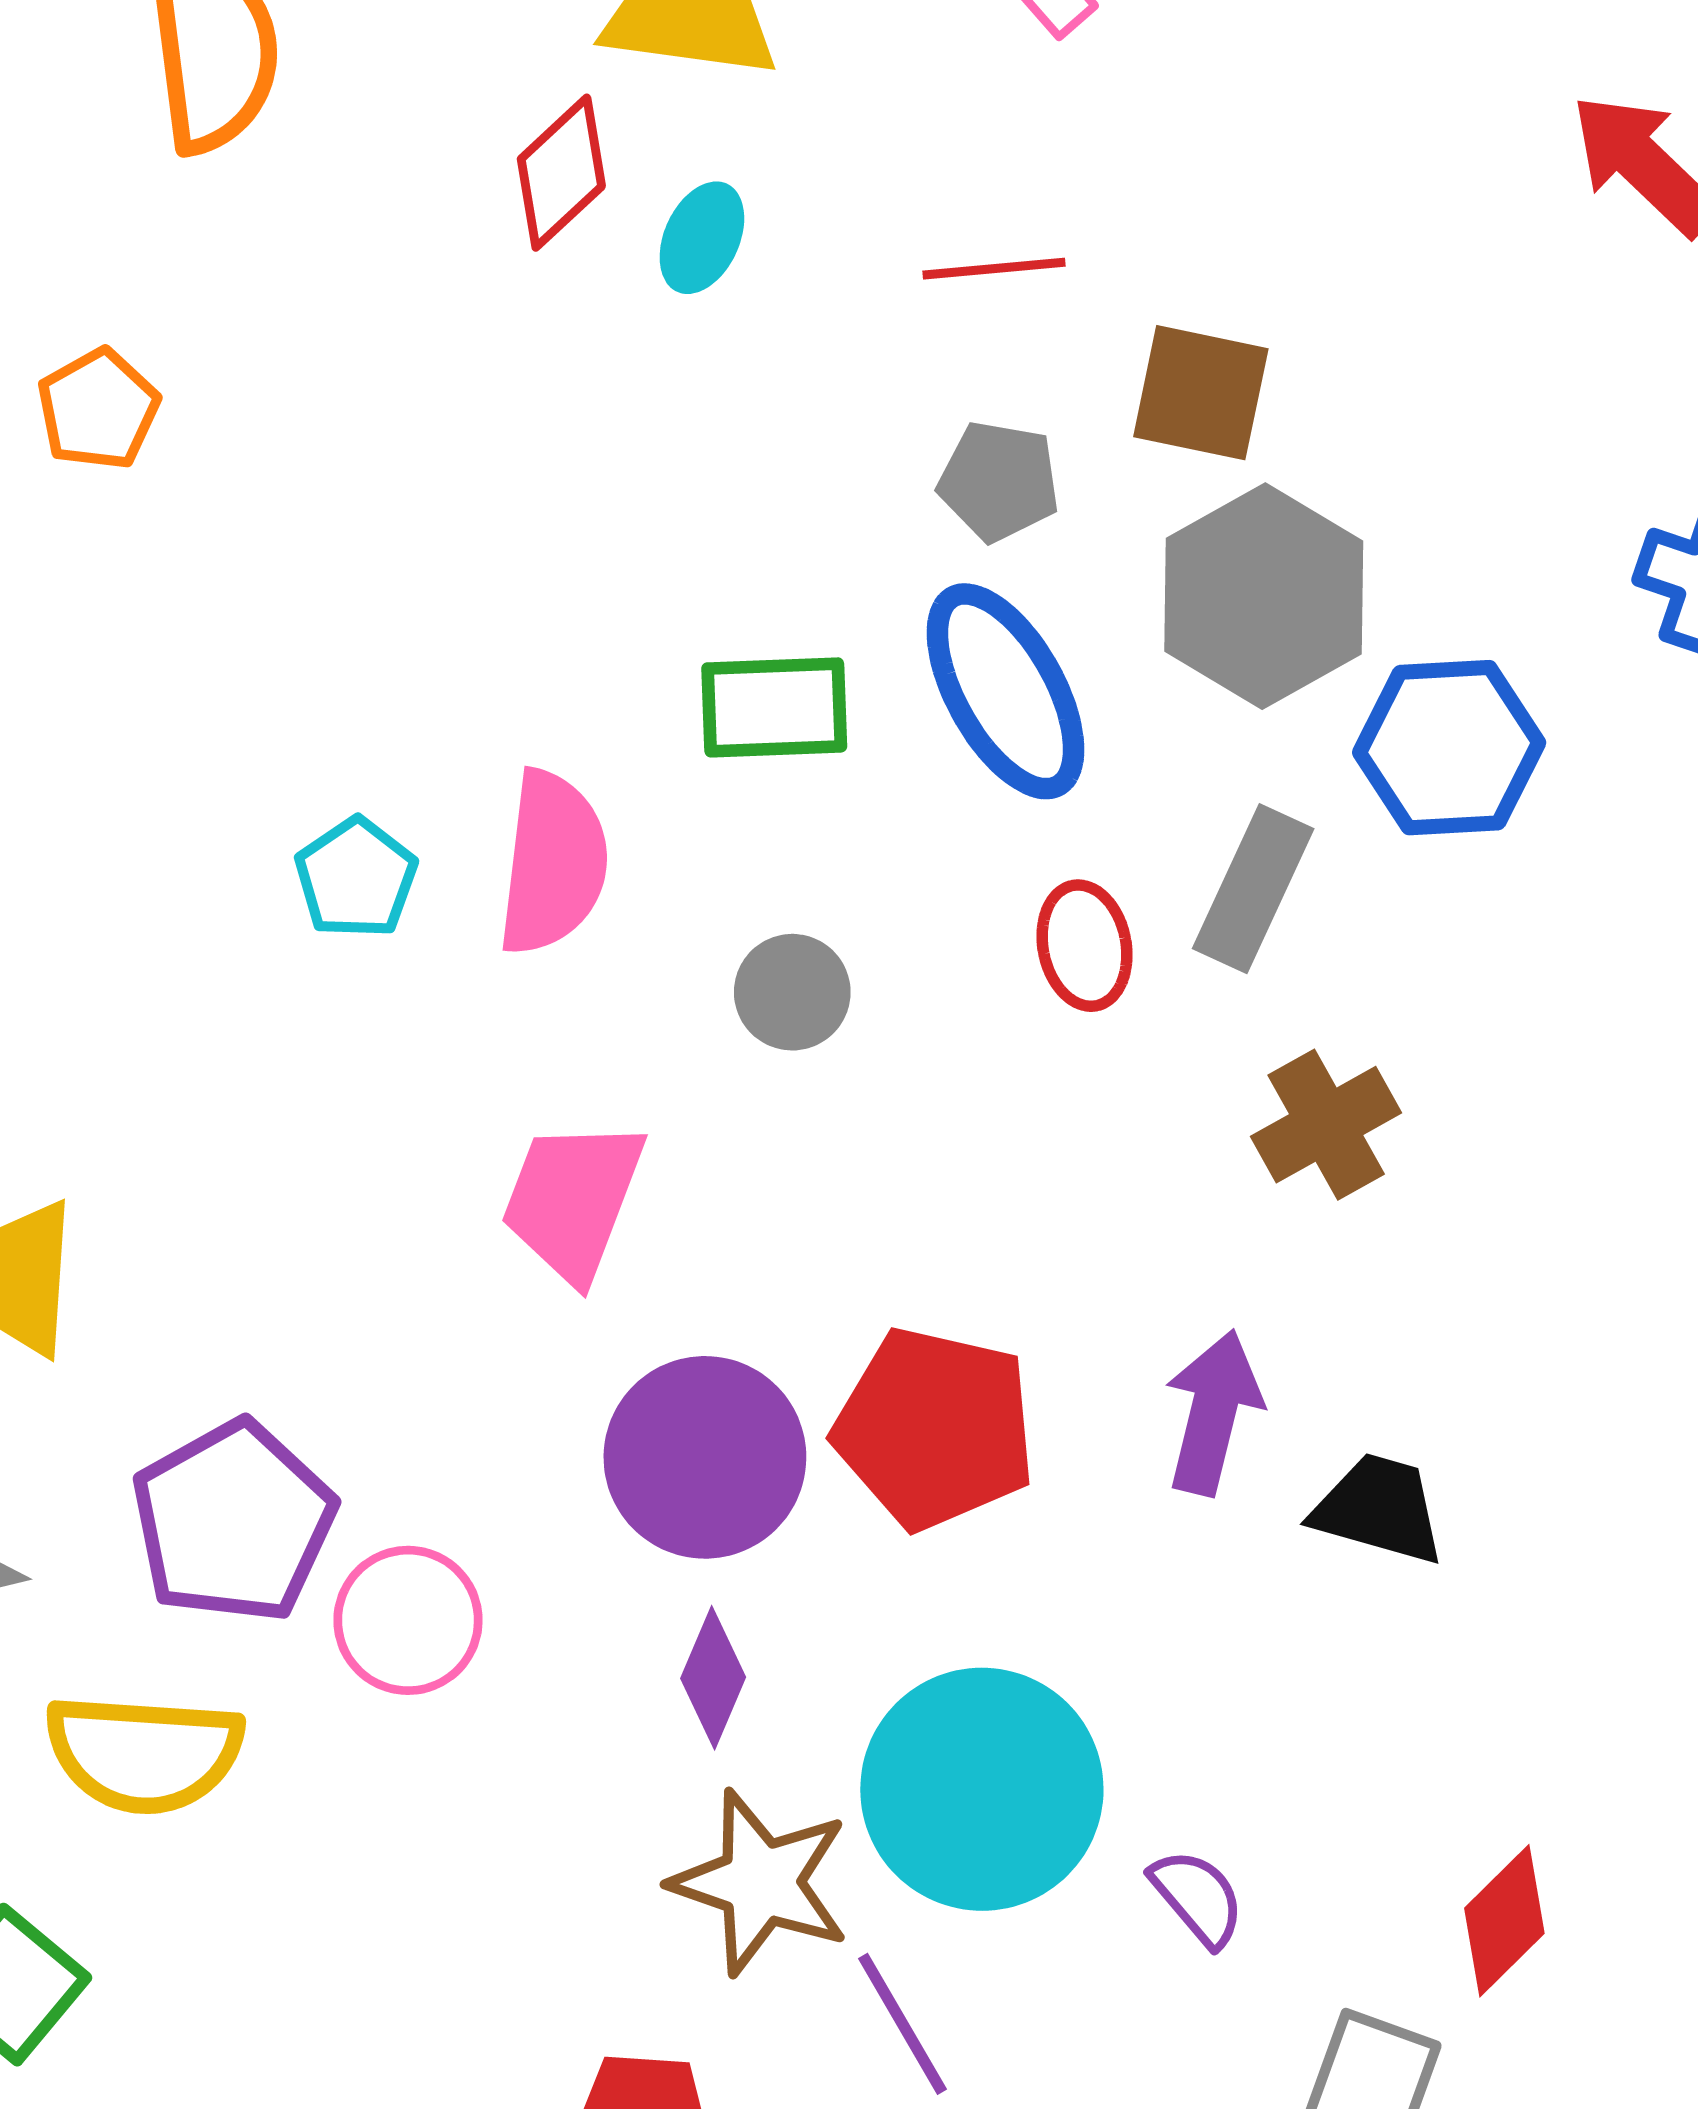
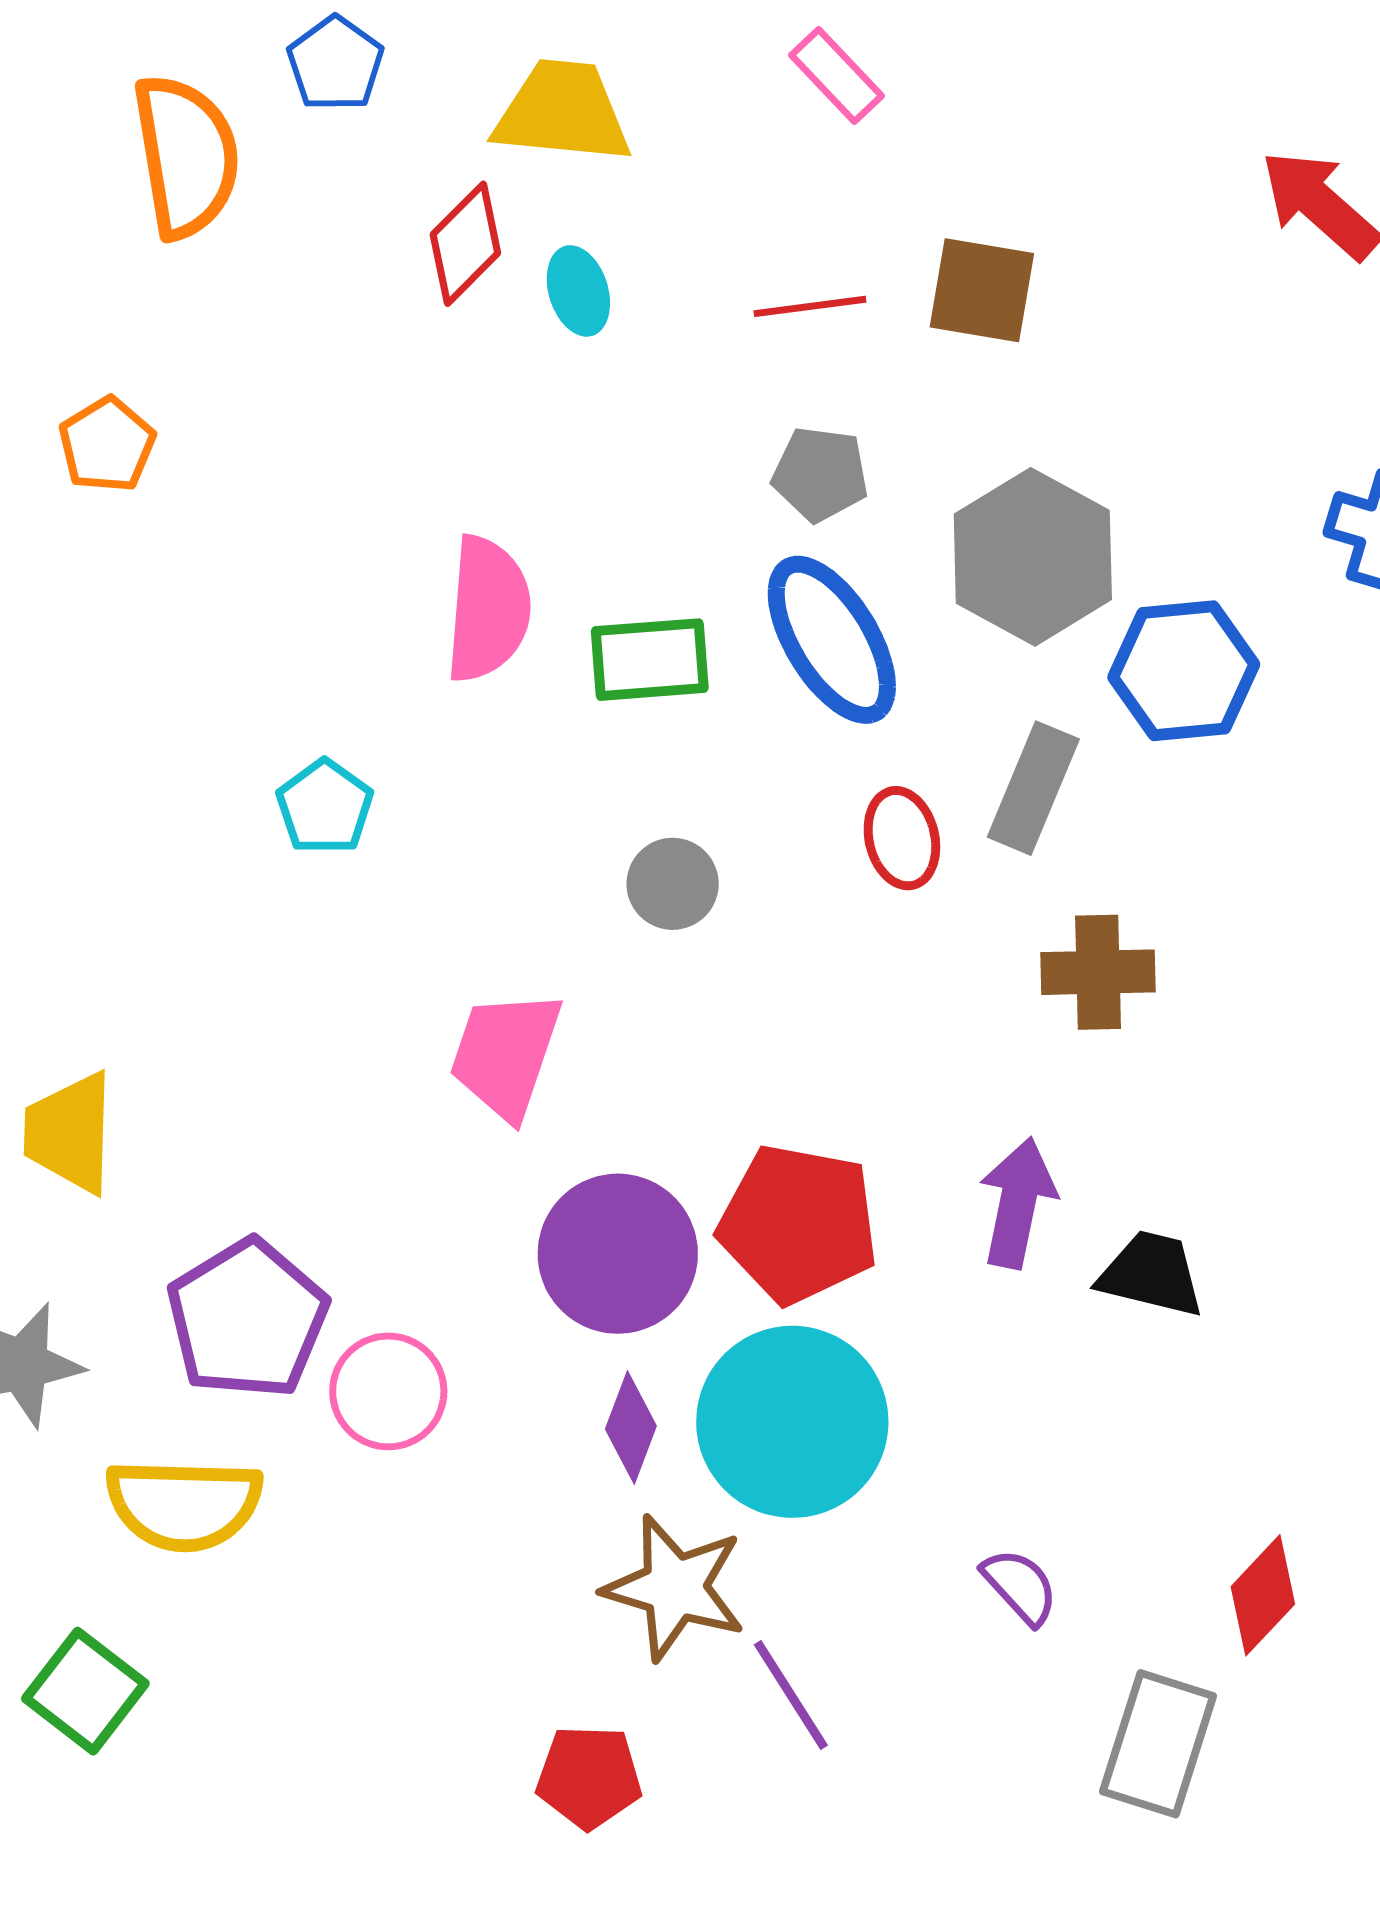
cyan ellipse: (702, 238) -> (578, 291), turned -40
brown square: (1201, 393) -> (982, 290), moved
pink semicircle: (553, 863) -> (488, 609), moved
brown cross: (1326, 1125) -> (1098, 972), turned 30
cyan circle: (982, 1789) -> (792, 1422), moved

